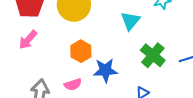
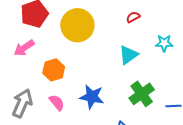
orange hexagon: (81, 51) -> (54, 70), moved
pink semicircle: (73, 84) -> (57, 103), turned -126

